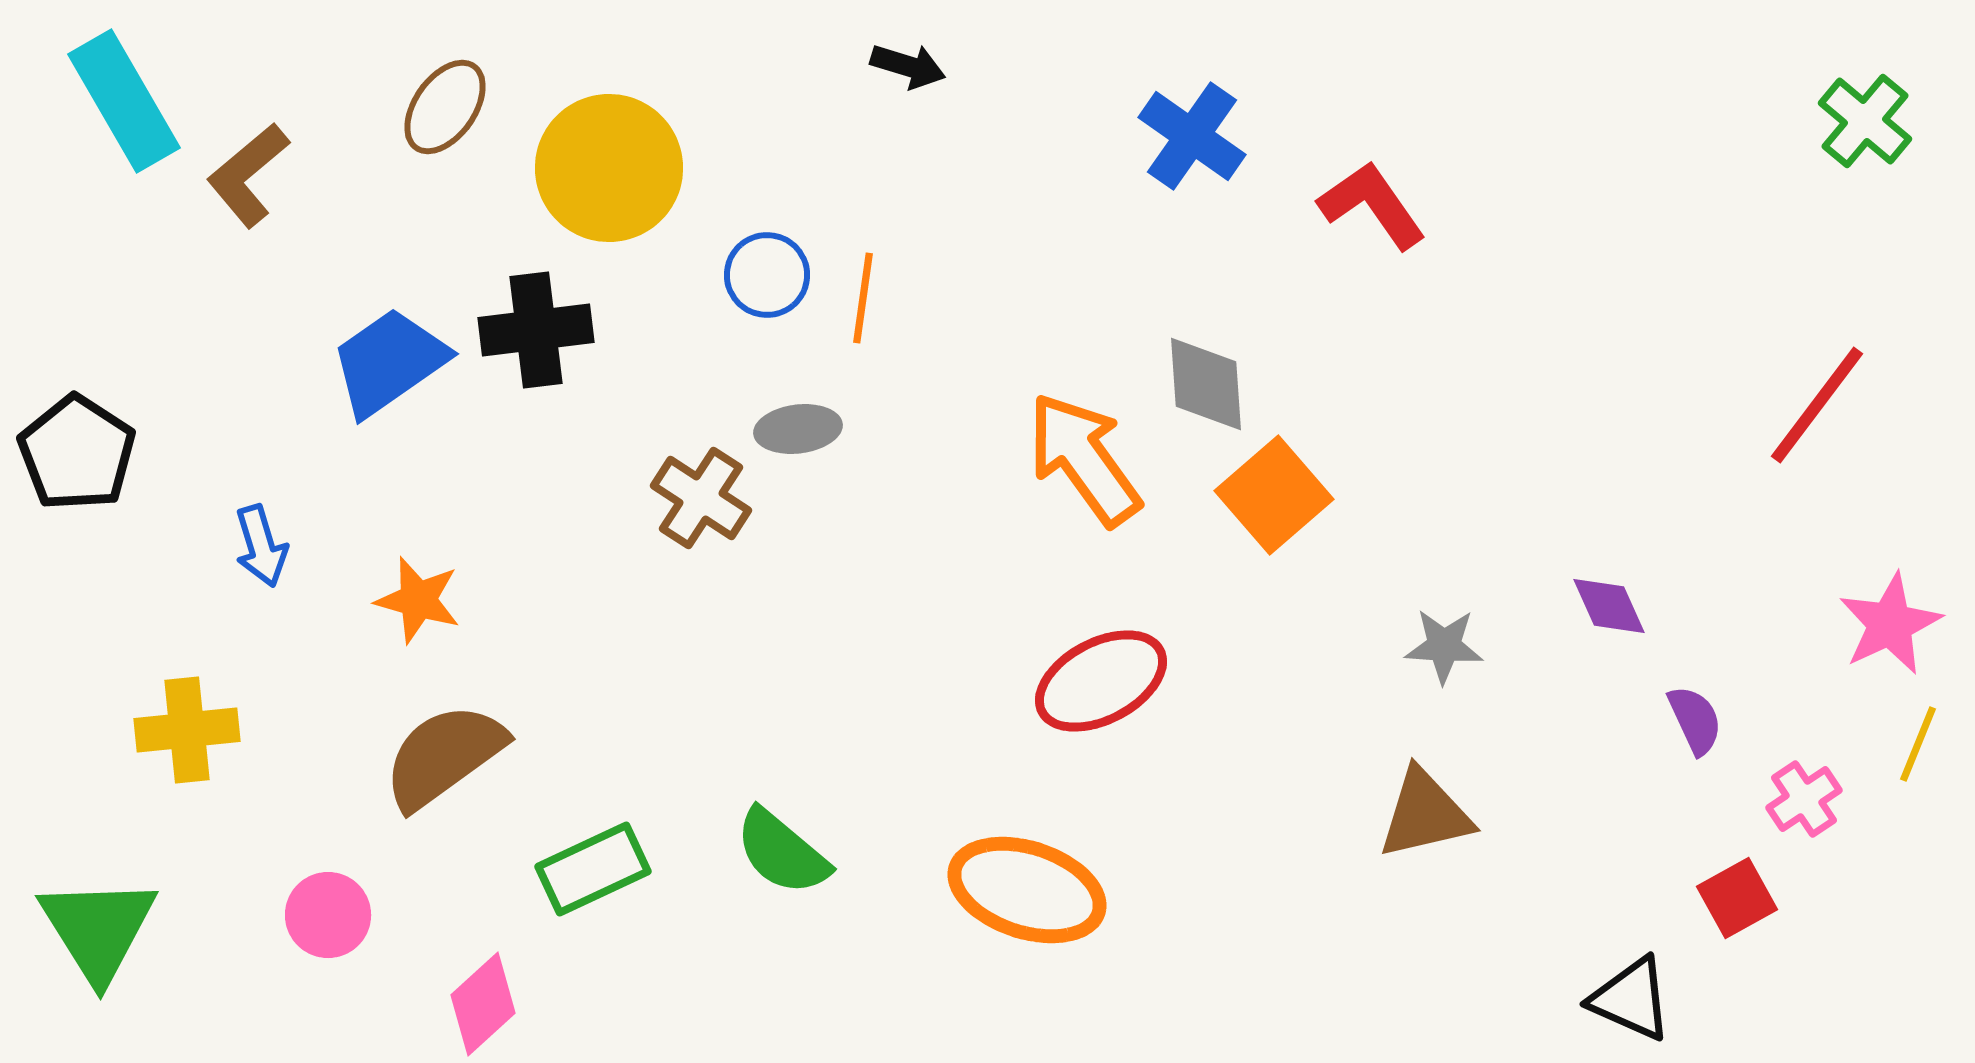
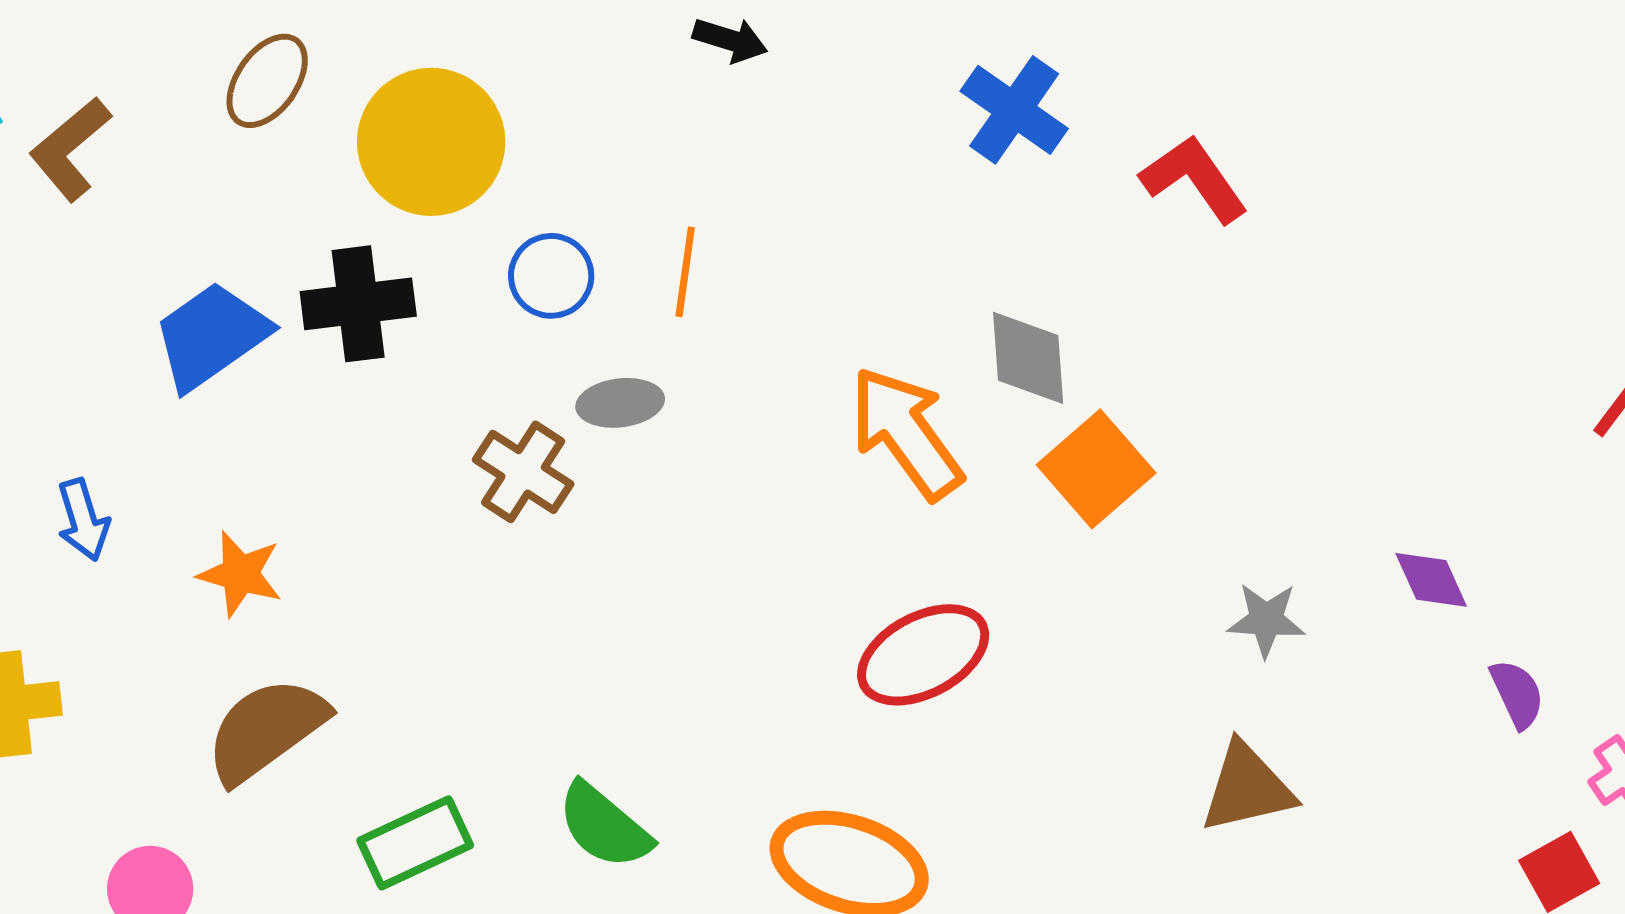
blue circle: (767, 275) -> (551, 276), moved

